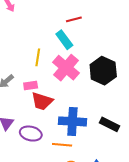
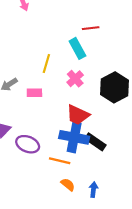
pink cross: (66, 68) -> (75, 79), size x0.6
red trapezoid: (42, 101) -> (78, 115), moved
black rectangle: (110, 124) -> (95, 142), moved

